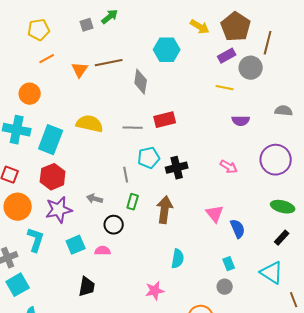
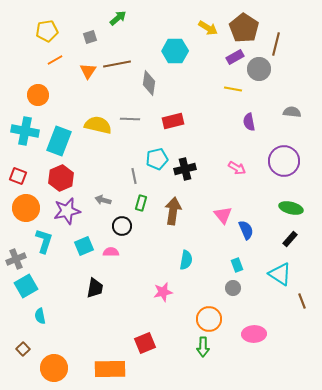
gray square: (87, 25) -> (90, 37), moved
purple semicircle: (241, 121) -> (249, 122), turned 78
gray line: (133, 128) -> (130, 119), moved

